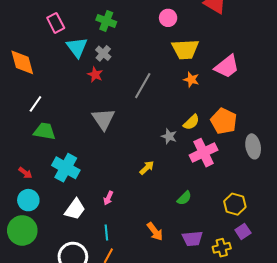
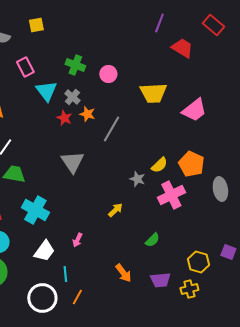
pink circle: (168, 18) -> (108, 74), moved
orange star: (191, 80) -> (87, 114), moved
yellow hexagon: (235, 204) -> (198, 262), moved
purple square: (243, 231) -> (228, 252), moved, turned -35
cyan line: (106, 232) -> (65, 274), moved

